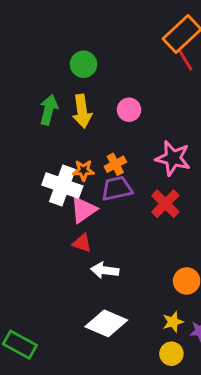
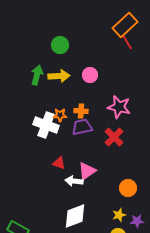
yellow arrow: (82, 111) -> (59, 76), turned -85
orange cross: (115, 164) -> (81, 111), turned 32
pink triangle: (84, 210) -> (87, 171), moved
white diamond: (106, 323) -> (75, 216), turned -44

